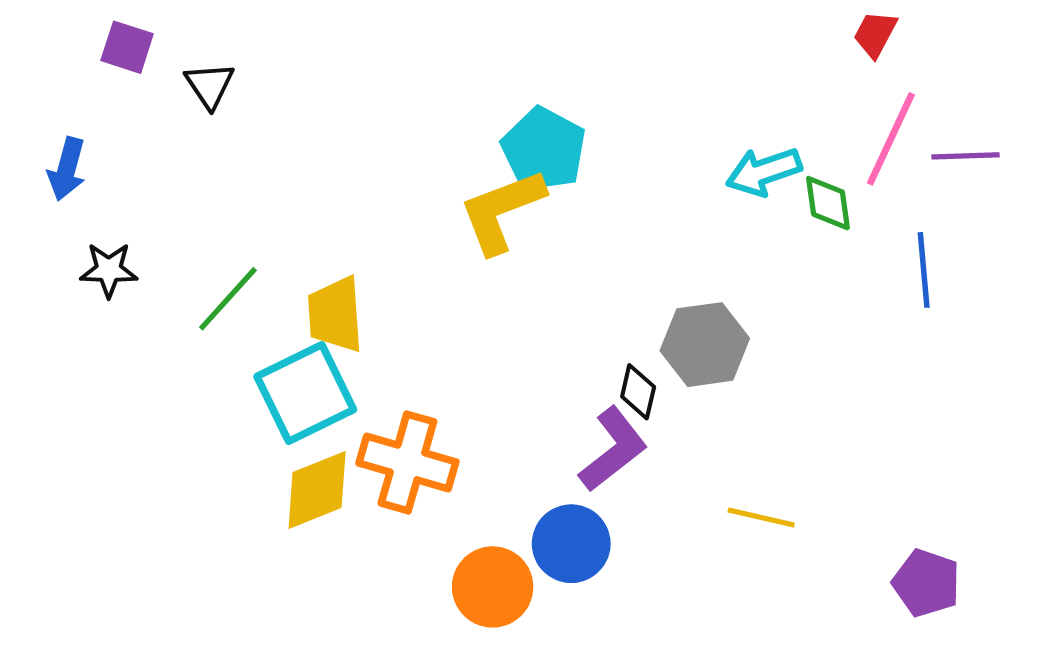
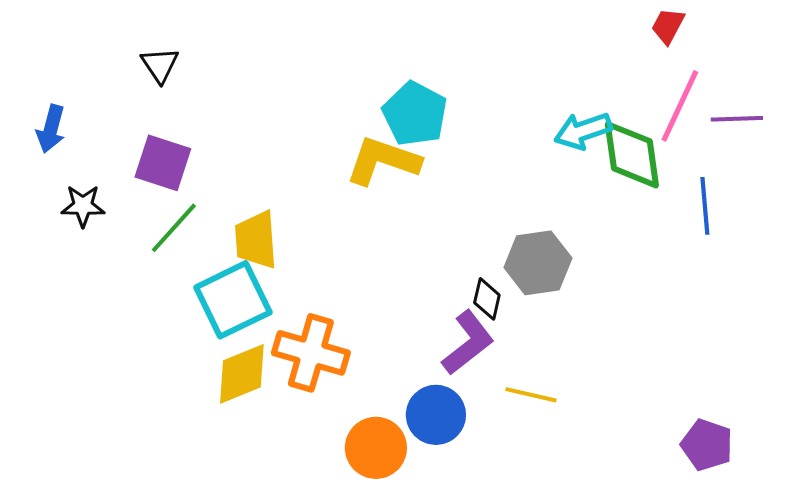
purple square: (127, 47) -> (163, 163), moved, size x1.4
green diamond: (828, 203) -> (632, 155), size x1.6
yellow L-shape: (502, 211) -> (383, 161), turned 40
yellow line: (761, 517) -> (531, 395), moved

